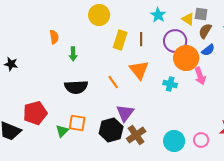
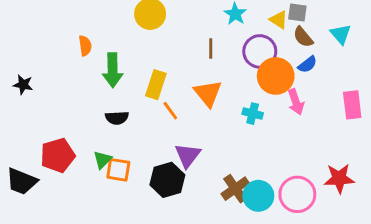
brown semicircle: (205, 31) -> (303, 37), turned -70
yellow rectangle: (120, 40) -> (156, 85), moved
green arrow: (73, 54) -> (113, 70), size x1.6
black semicircle: (76, 87) -> (117, 118), size x0.7
green triangle: (62, 131) -> (102, 160), moved
brown cross: (136, 135) -> (235, 189), moved
pink circle: (201, 140) -> (297, 194), size x1.6

